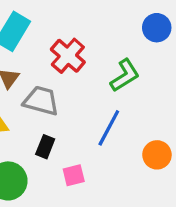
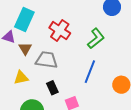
black rectangle: (45, 147) -> (52, 88), turned -40

